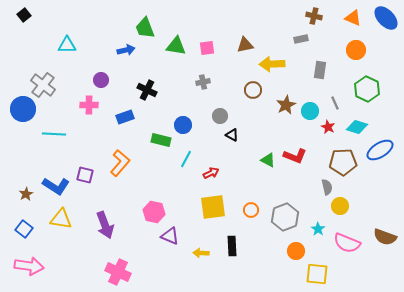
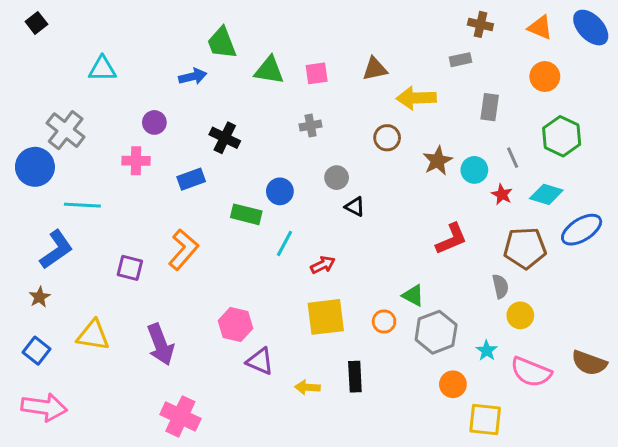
red L-shape: (295, 156) -> (451, 239), turned -45
green triangle: (268, 160) -> (413, 295), moved
blue L-shape: (56, 186) -> (56, 250), moved, turned -68

